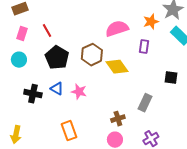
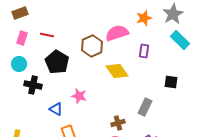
orange star: (151, 22) -> (144, 18), moved
red line: (47, 31) -> (47, 35), turned -48
brown hexagon: (92, 55) -> (92, 46), moved
blue triangle: (57, 89) -> (56, 109), moved
black cross: (33, 94) -> (33, 85), moved

